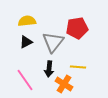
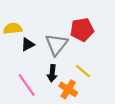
yellow semicircle: (27, 21) -> (13, 29), moved
yellow line: (78, 67) -> (83, 71), turned 35

